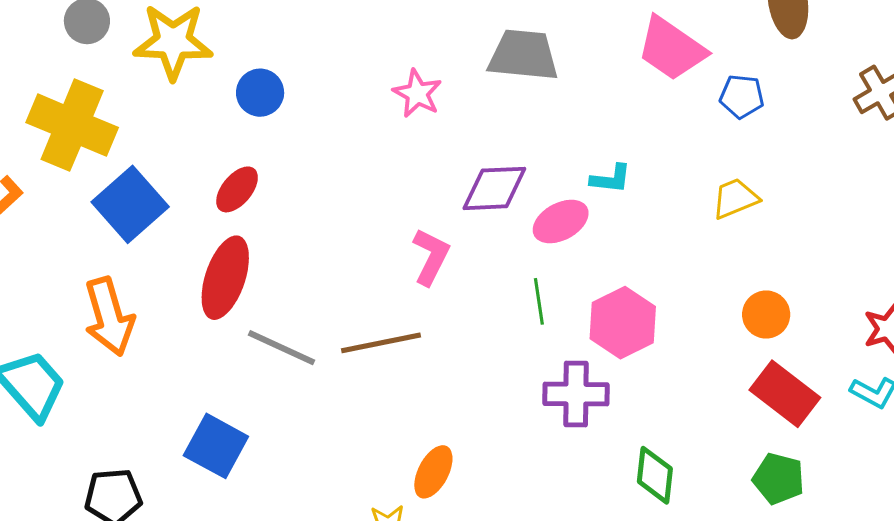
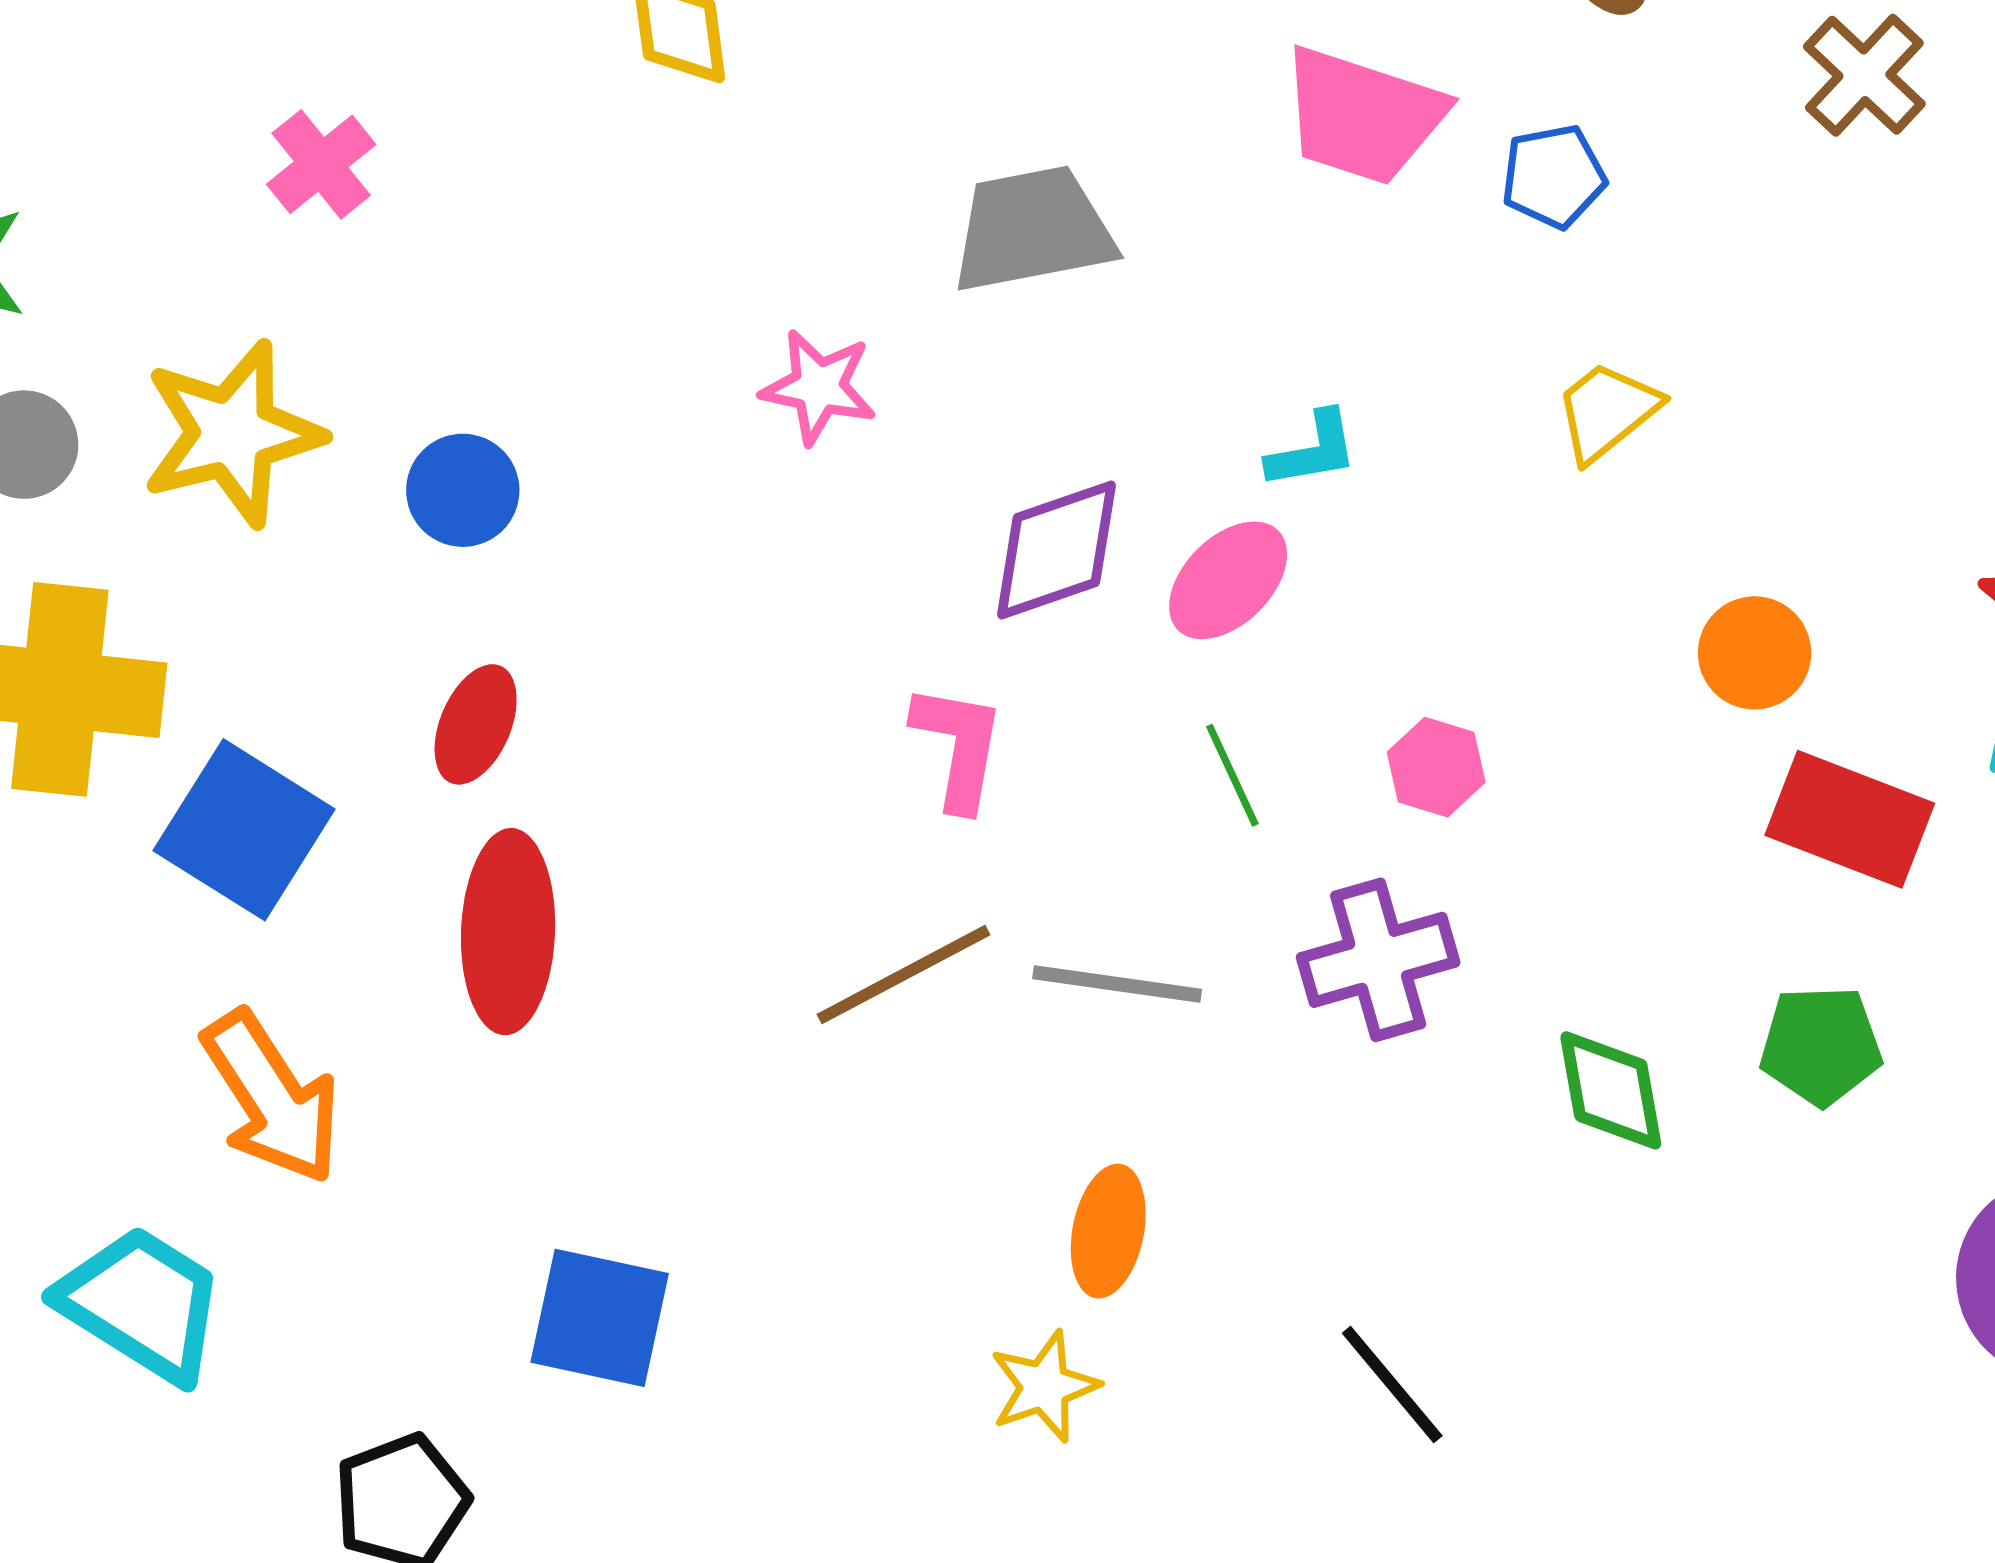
pink hexagon: (623, 323) -> (1436, 767), size x0.6
gray line: (281, 348) -> (1117, 984), moved
green pentagon: (779, 479) -> (1821, 1046), moved

